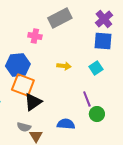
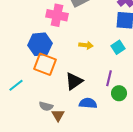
pink cross: (35, 36) -> (57, 15), size x1.5
purple line: (87, 99) -> (109, 78), turned 35
black triangle: (33, 102) -> (74, 81), moved

